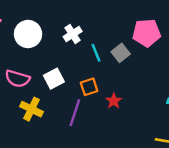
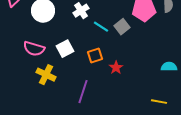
cyan line: (96, 53) -> (101, 27), turned -35
purple line: (75, 113) -> (83, 92), moved

